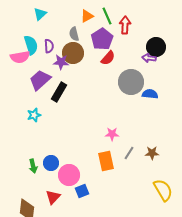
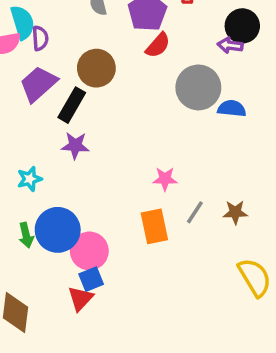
purple semicircle: (49, 46) -> (40, 38), moved
brown circle: (73, 53) -> (96, 68), moved
purple star: (61, 62) -> (75, 145), moved
cyan star: (34, 115) -> (30, 179), moved
blue circle: (51, 163) -> (58, 230), size x1.6
blue square: (82, 191) -> (91, 279), moved
red triangle: (53, 197) -> (81, 298), moved

